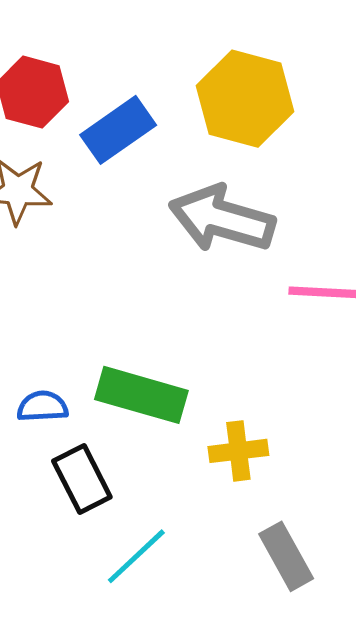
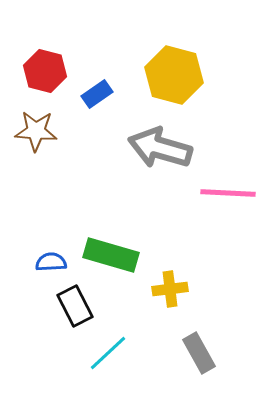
blue rectangle: (118, 130) -> (97, 94), size x0.7

